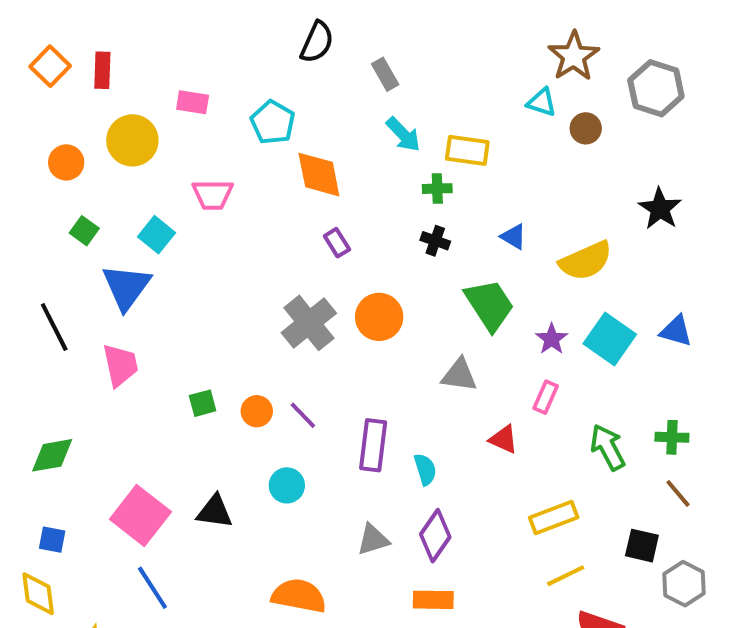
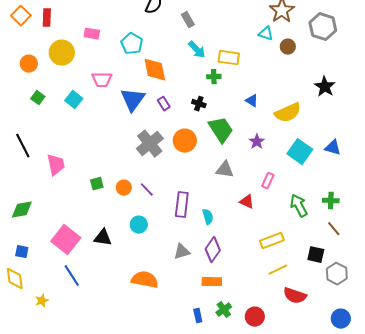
black cross: (435, 241) -> (199, 104), moved
blue triangle: (126, 287) -> (133, 100), moved
green trapezoid: (489, 305) -> (221, 130), moved
purple star: (552, 339) -> (257, 142), moved

